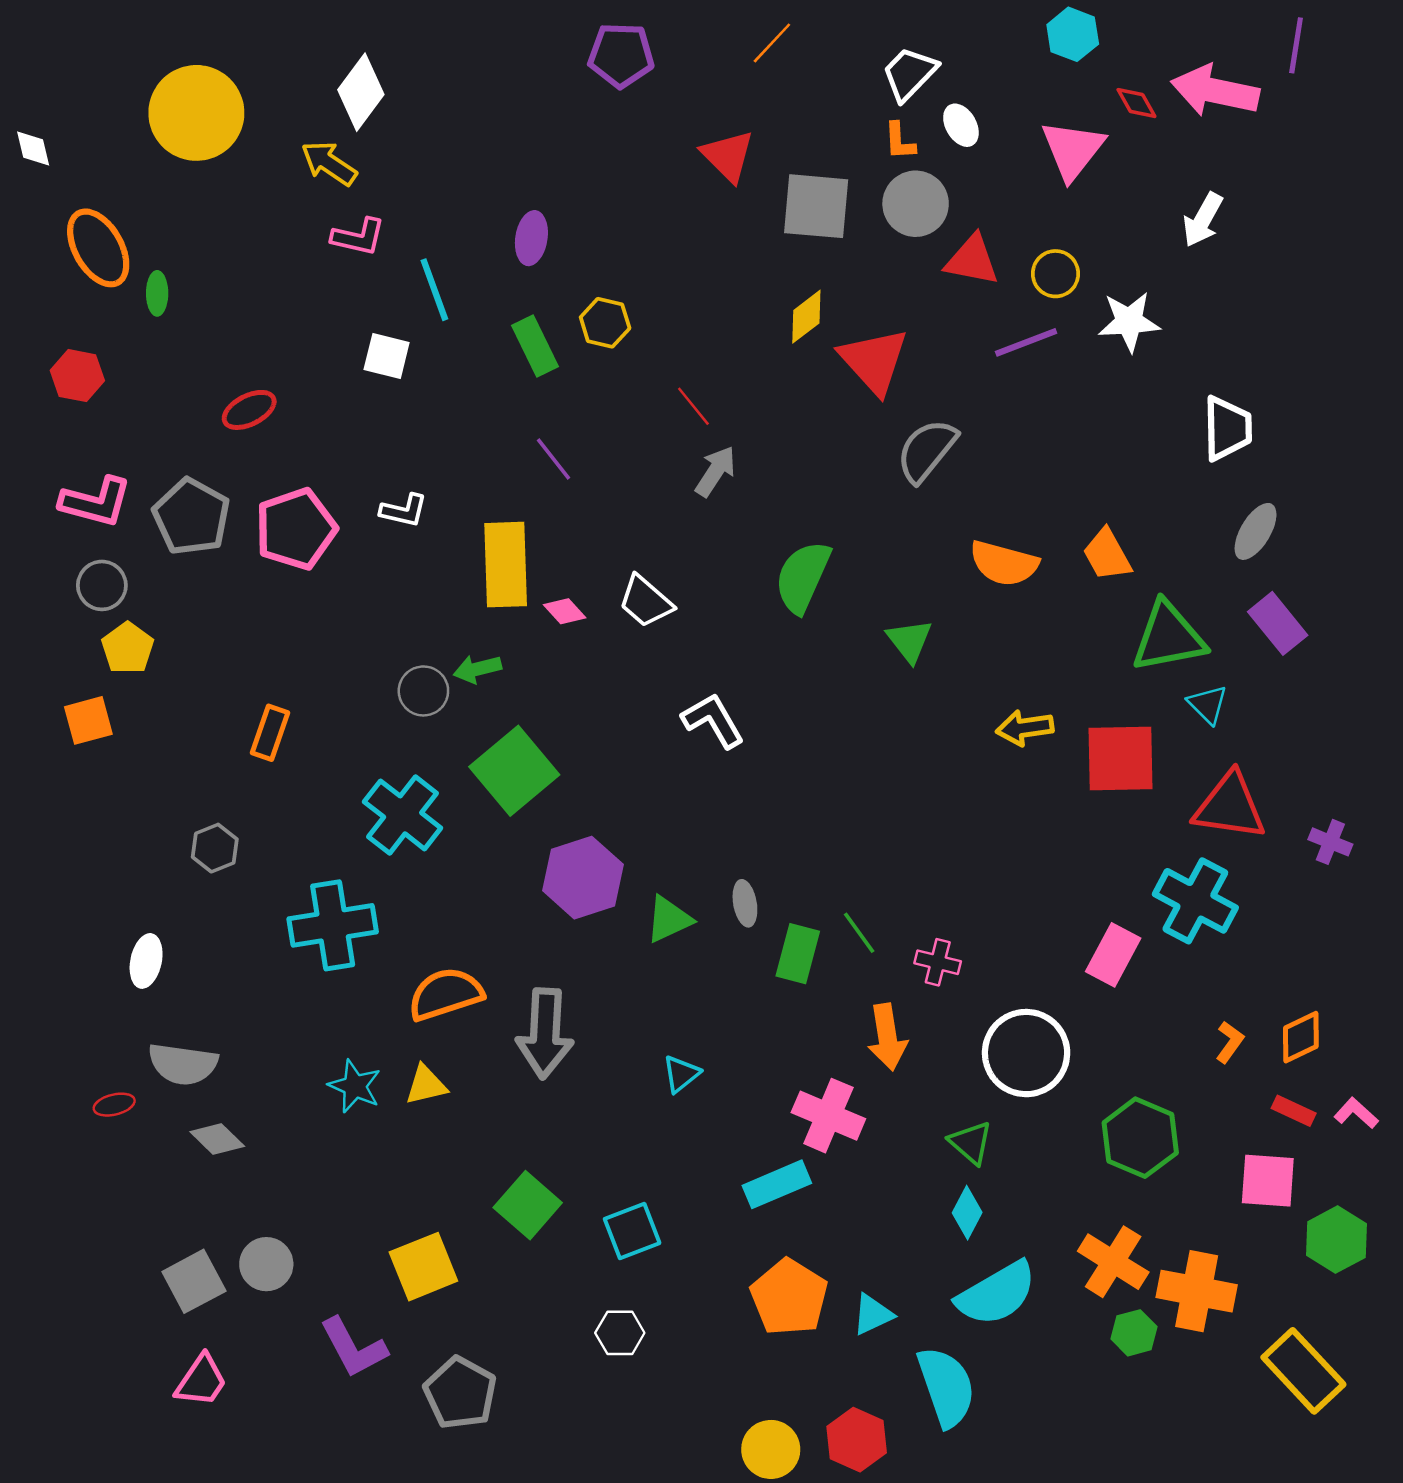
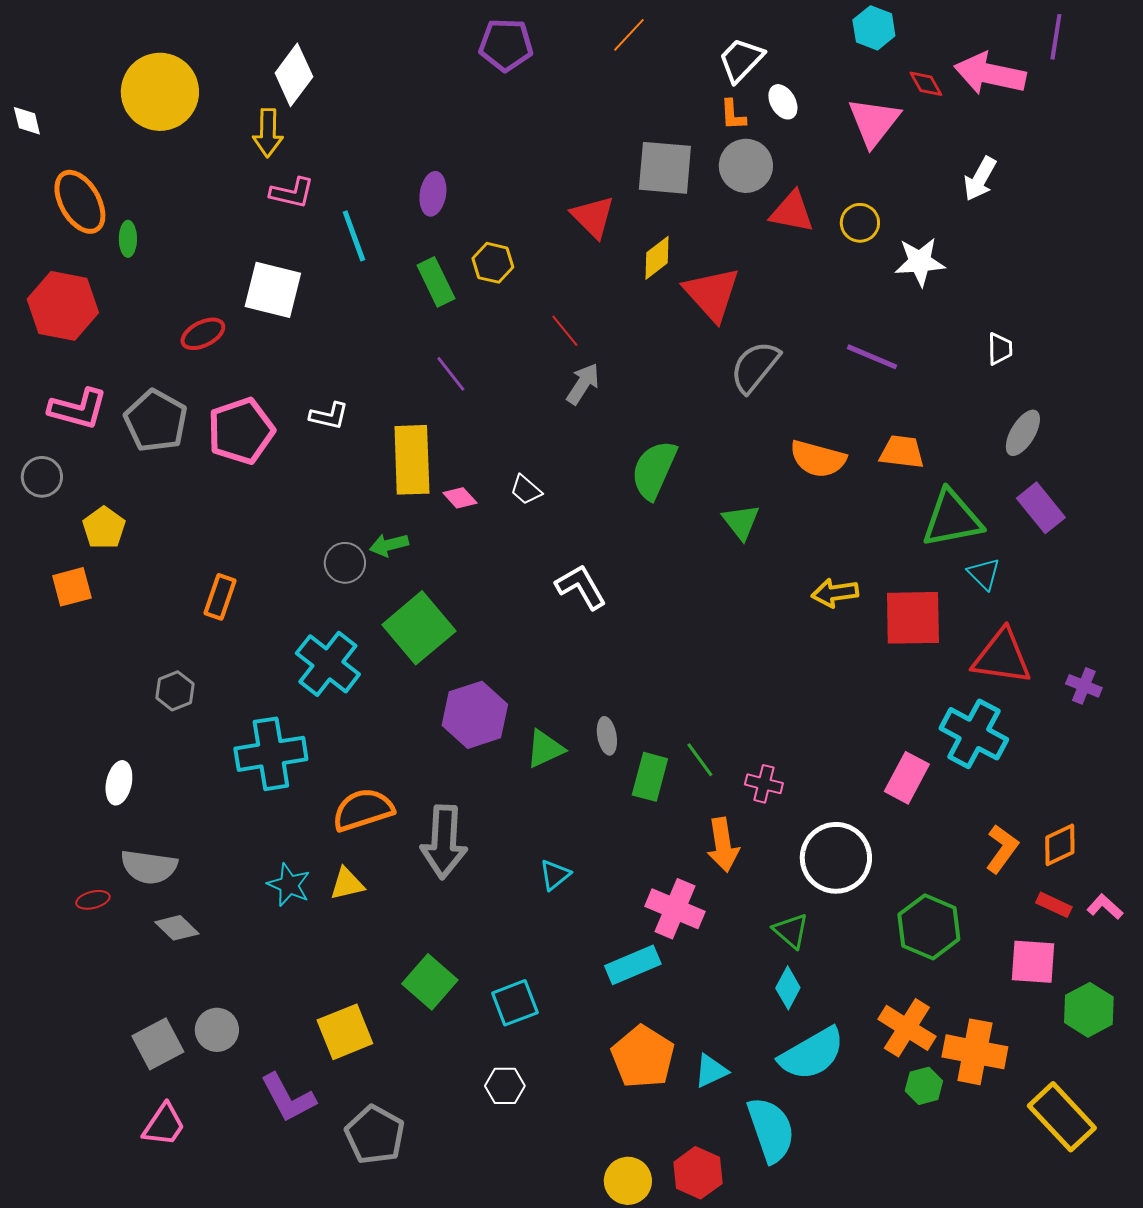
red triangle: (728, 156) -> (593, 217), moved
yellow arrow: (329, 163) -> (268, 133), turned -123
purple line: (1026, 342) -> (872, 357), moved, turned 44
white square: (387, 356) -> (273, 290), moved, size x1.5
red hexagon: (77, 376) -> (63, 306), size x1.6
white trapezoid: (1227, 428) -> (1000, 349), size x0.6
orange trapezoid: (1107, 555) -> (902, 452), turned 126
gray circle: (102, 585) -> (42, 477), moved
white trapezoid: (646, 601) -> (526, 490), size x0.7
orange L-shape: (1230, 1042) -> (1002, 849), size x1.4

